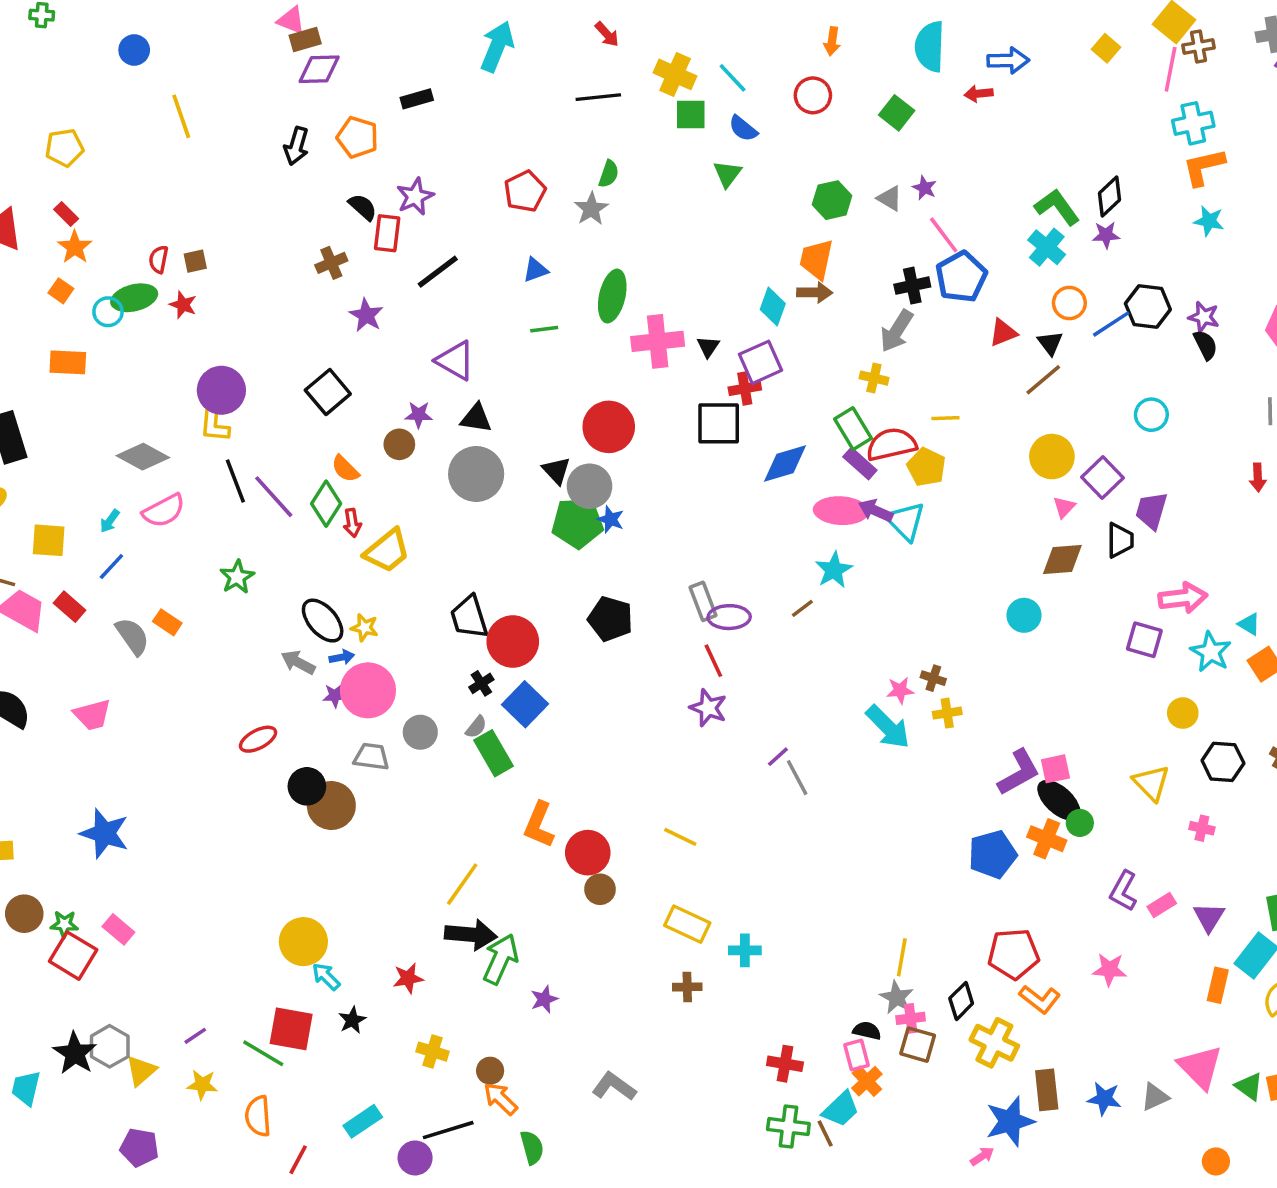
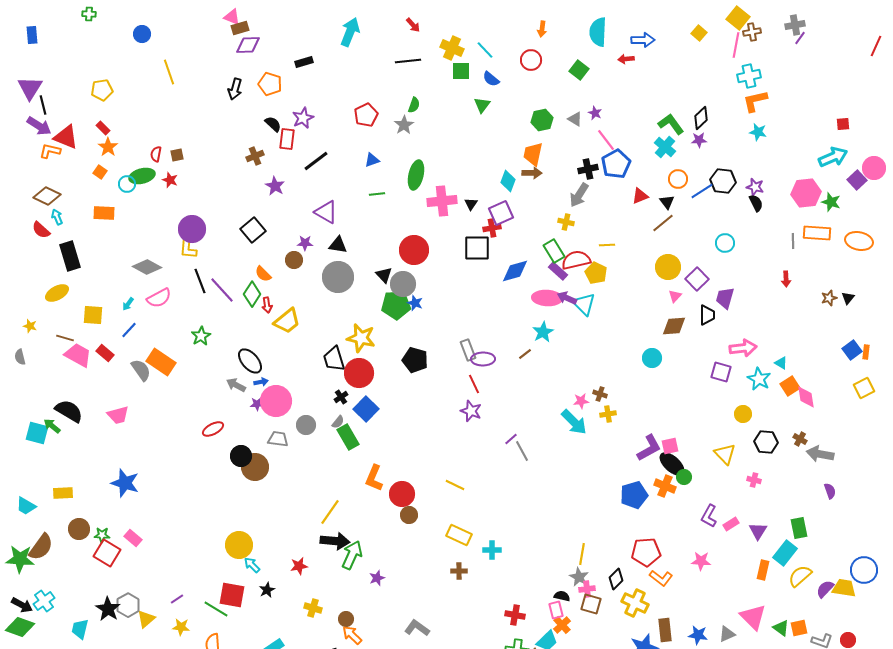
orange rectangle: (167, 622) -> (161, 362), size x1.8
yellow star: (364, 628) -> (361, 338), moved, size x1.8

